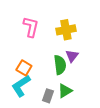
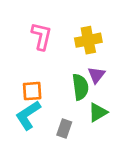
orange square: (24, 68) -> (32, 91), turned -35
green triangle: (65, 91) -> (98, 112), moved

